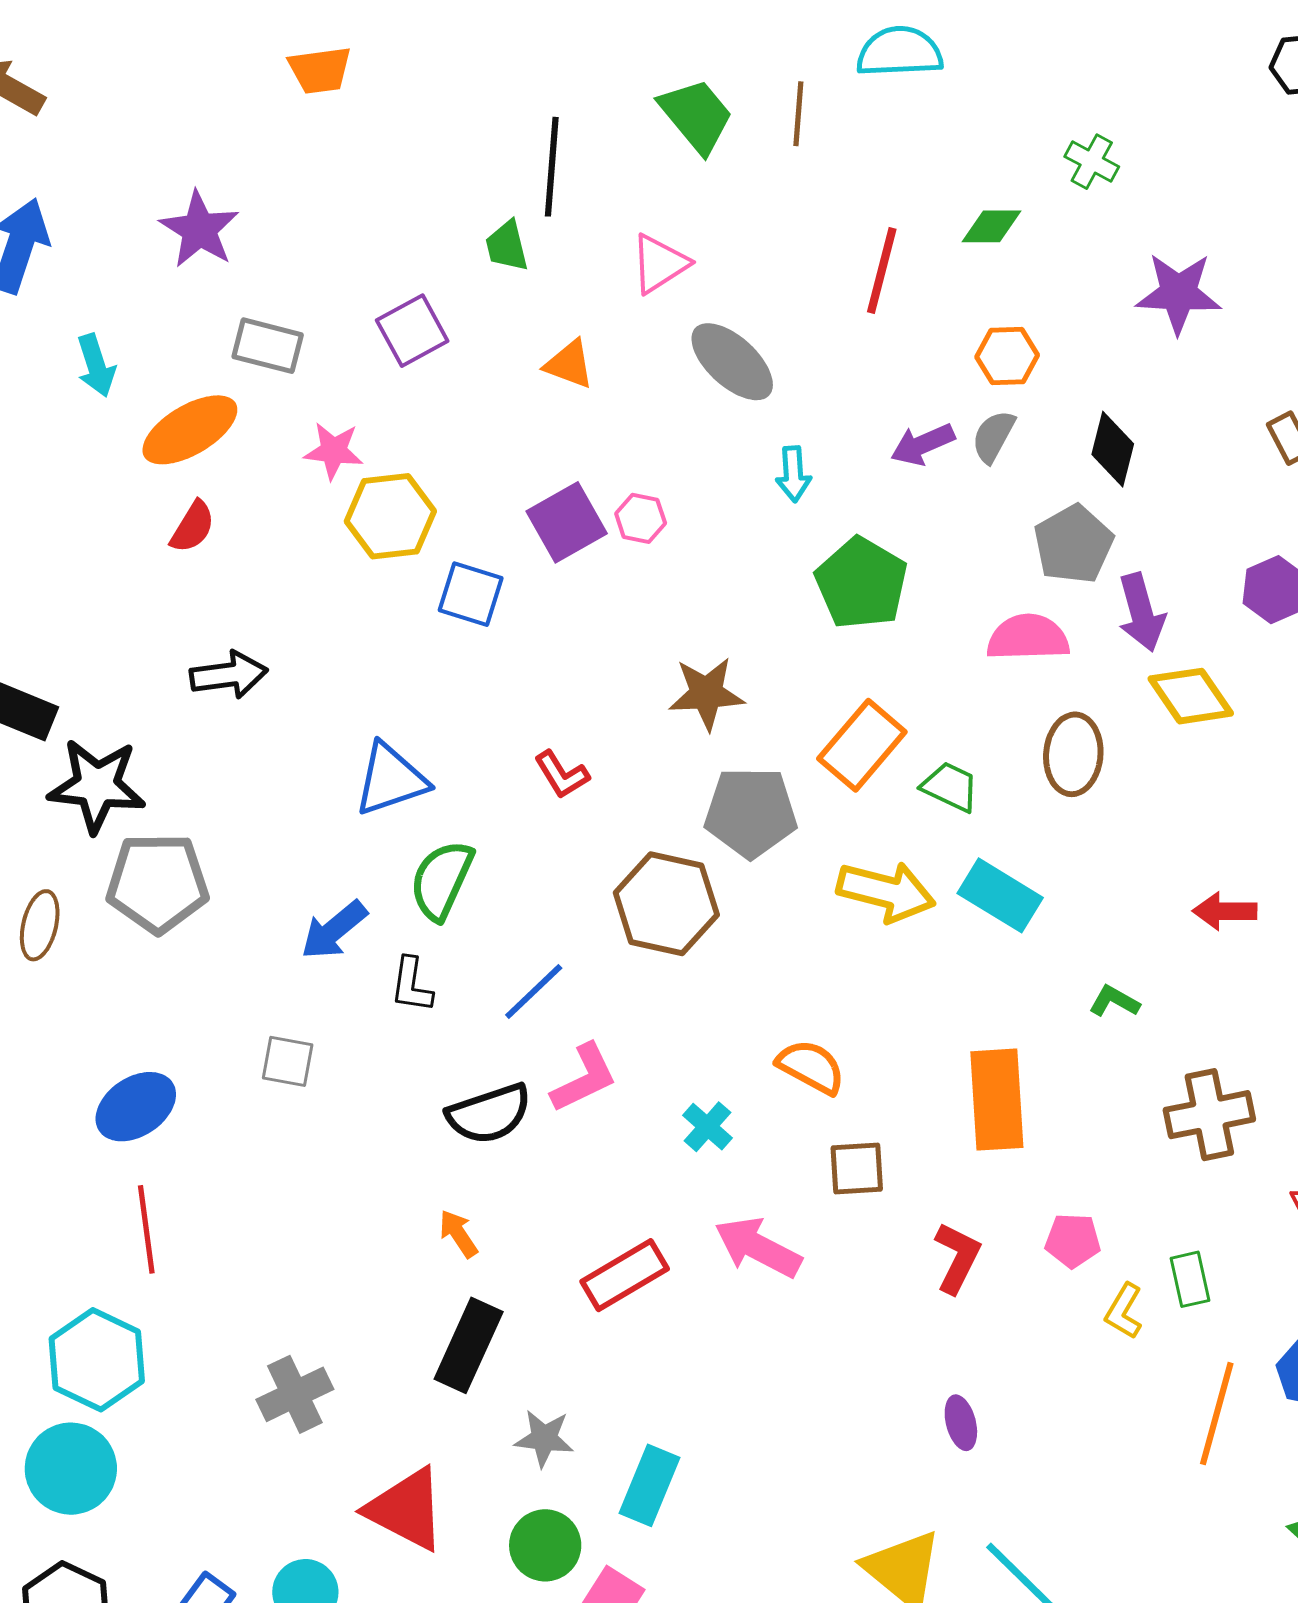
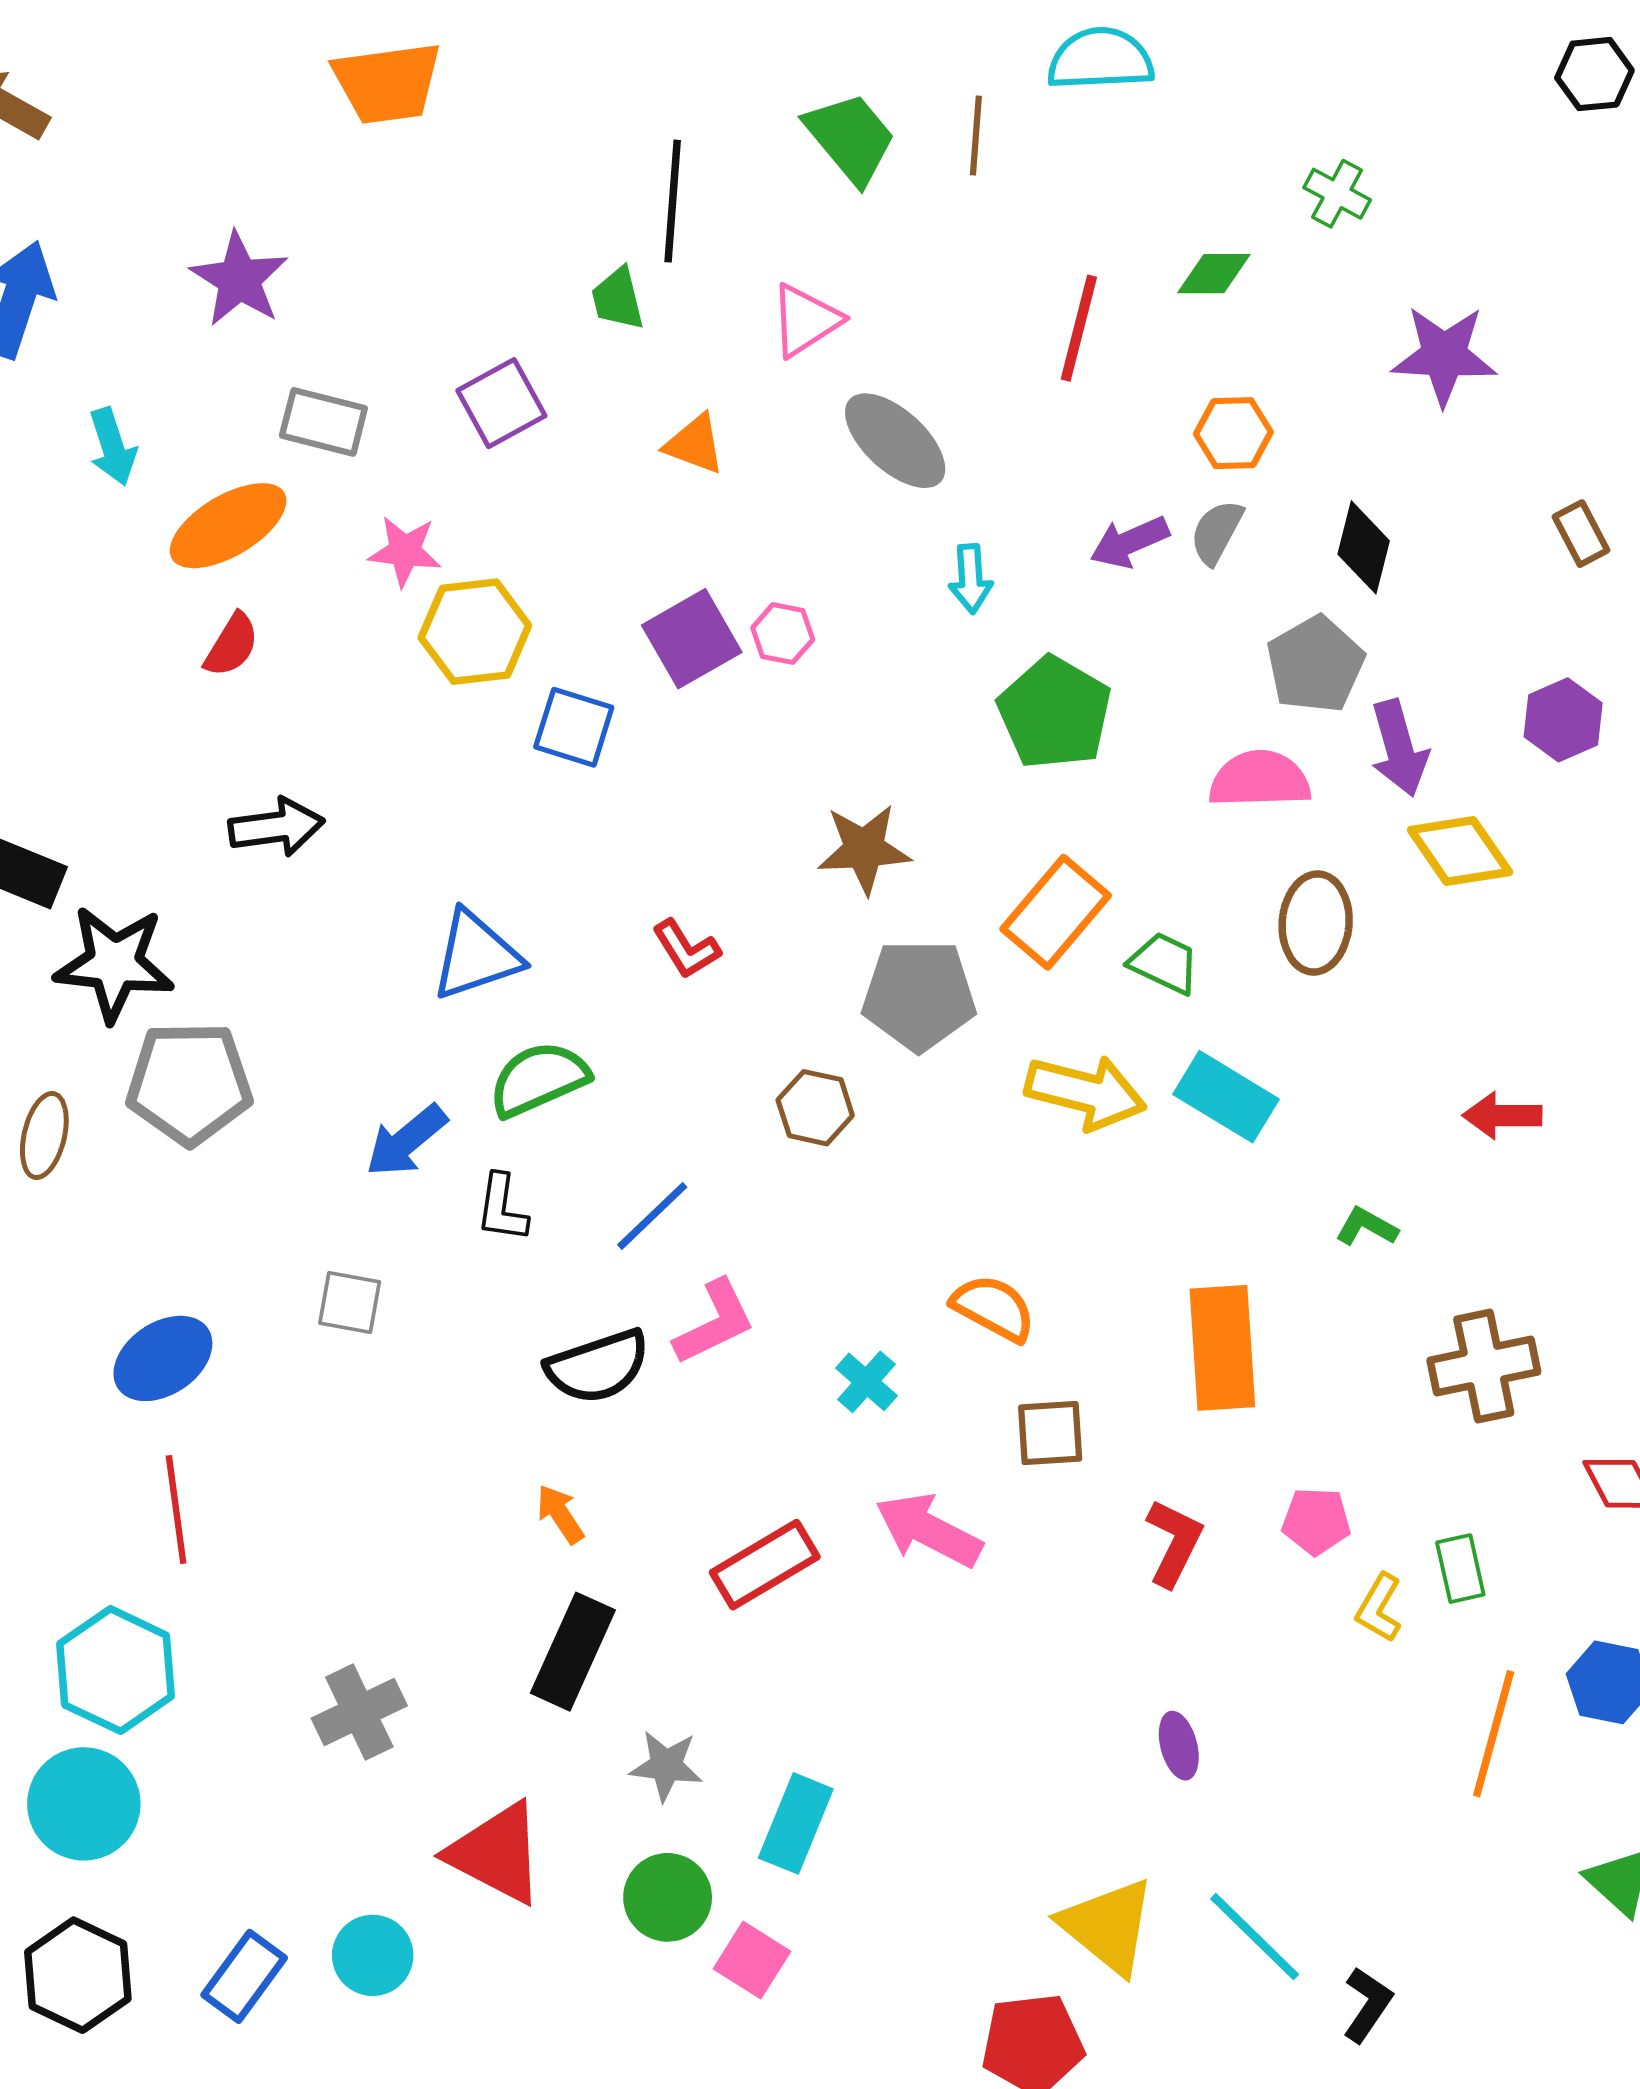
orange trapezoid: (320, 70) -> (387, 83), size x1.4
green semicircle: (442, 880) -> (539, 1079), turned 42
brown hexagon: (666, 904) -> (815, 1108), size x0.6

